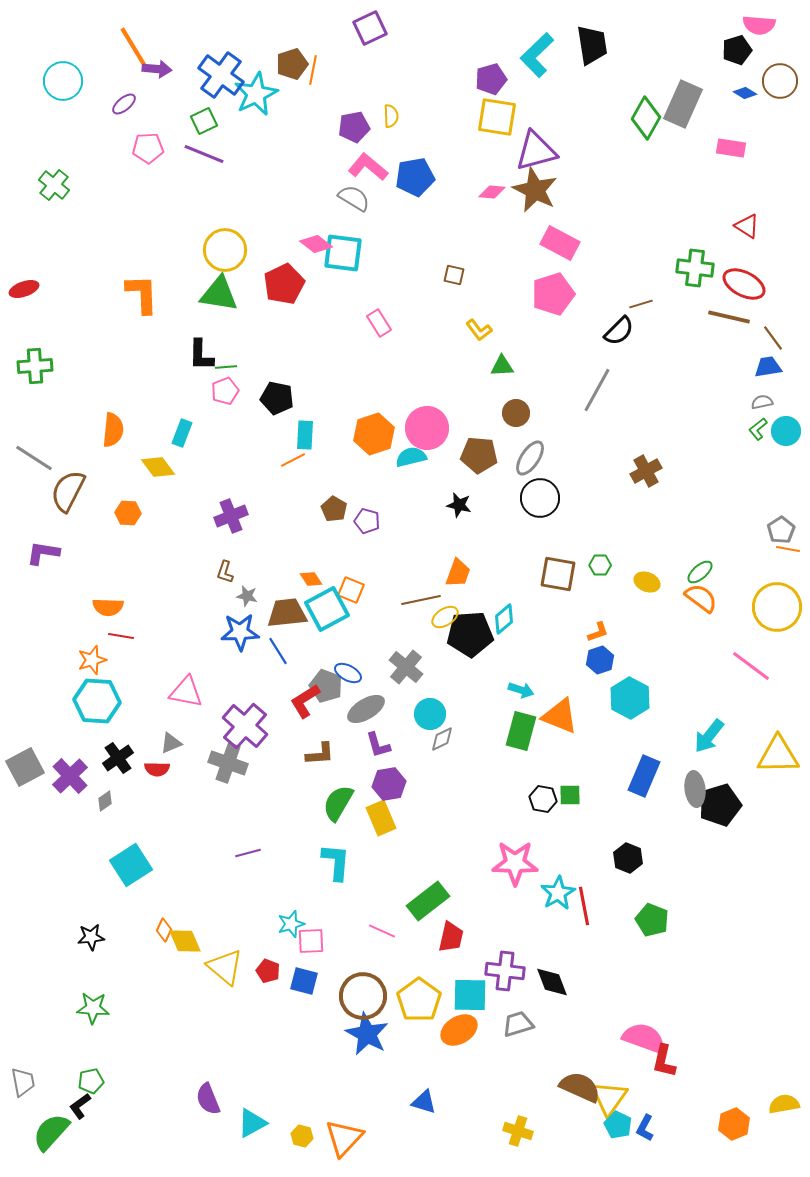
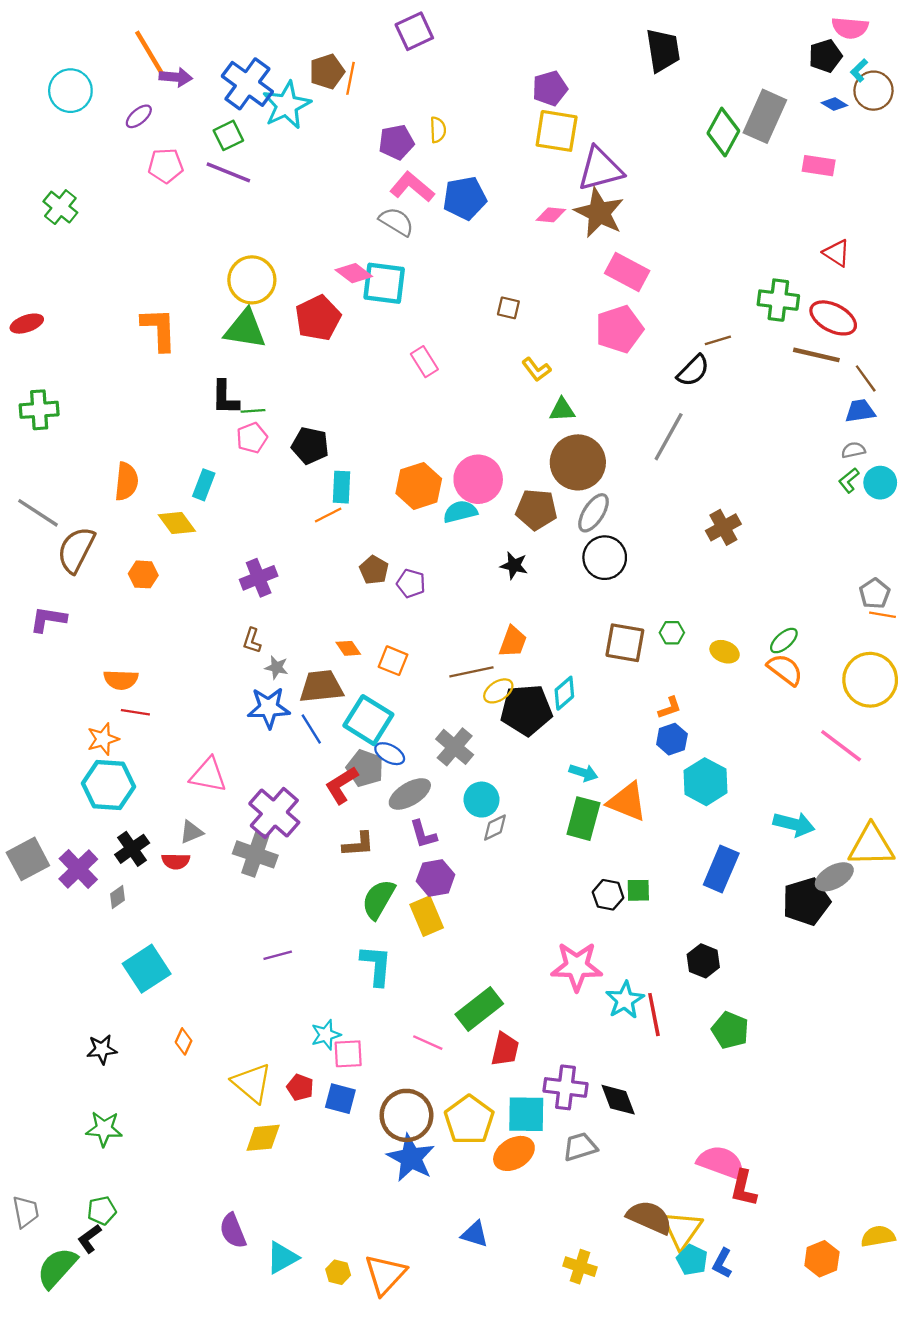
cyan L-shape: (537, 55) -> (859, 70), moved, size x0.5
brown circle: (516, 413) -> (578, 462), size x1.8
cyan square: (327, 609) -> (368, 720), moved, turned -30
cyan arrow: (709, 736) -> (794, 824), turned -114
gray ellipse: (695, 789) -> (834, 877), moved, turned 68
yellow diamond: (185, 941) -> (263, 1138), moved, turned -72

